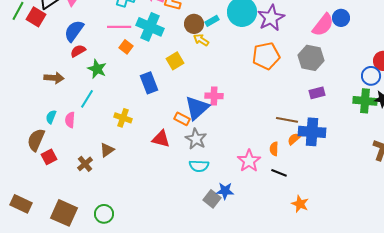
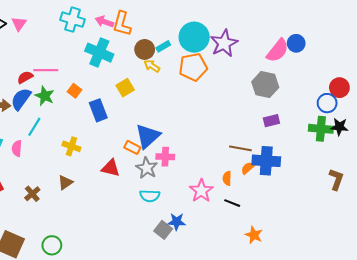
pink line: (119, 27) -> (46, 70), moved
blue semicircle: (74, 31) -> (21, 99), moved
orange square: (126, 47) -> (75, 91), moved
orange pentagon: (266, 56) -> (193, 67), moved
pink cross: (214, 96) -> (165, 157), moved
brown triangle: (107, 150) -> (65, 182), moved

